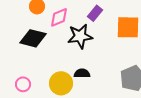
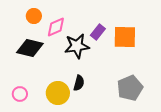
purple rectangle: (95, 13) -> (98, 32), moved
black semicircle: (82, 73) -> (79, 83), turned 105

